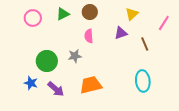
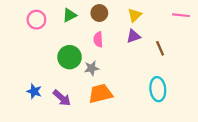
yellow triangle: (132, 14) -> (135, 15), moved
pink line: (164, 23) -> (181, 15), moved, turned 63
gray star: (75, 56) -> (92, 68), moved
green circle: (47, 61) -> (70, 57), moved

